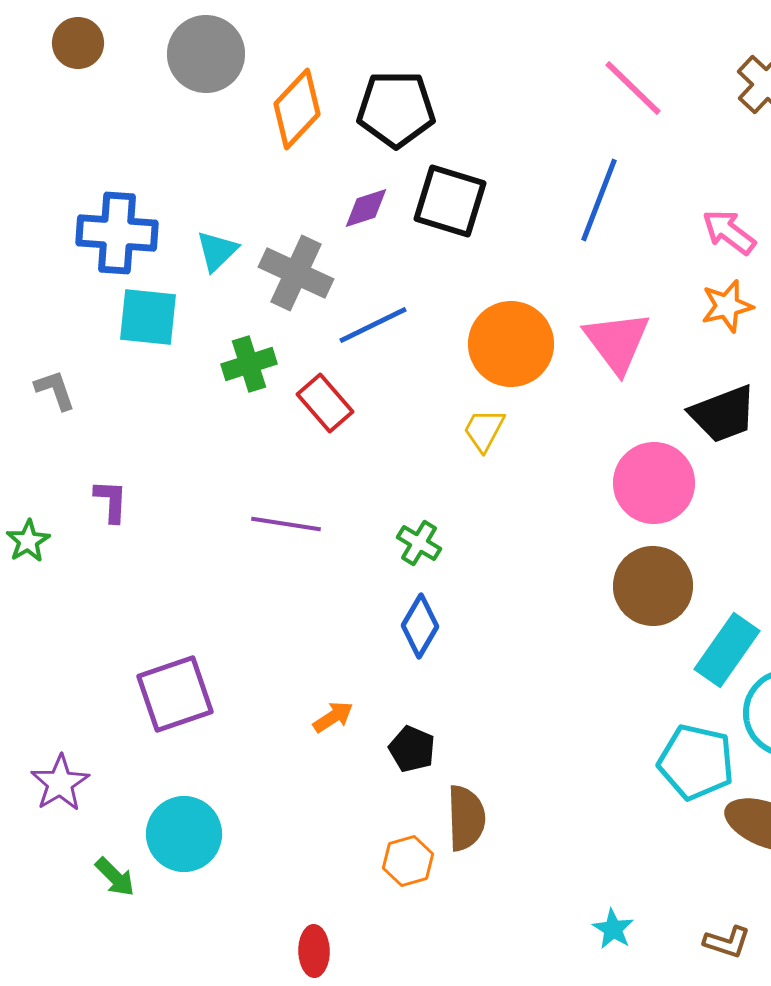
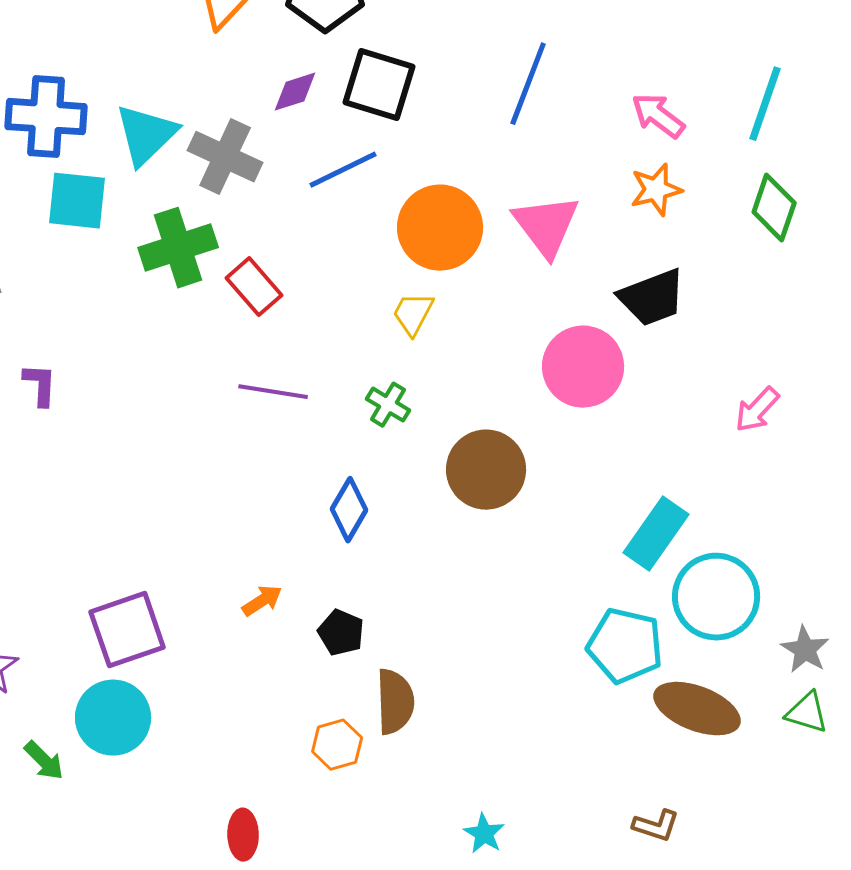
cyan triangle: (217, 251) -> (146, 135), size x1.5
blue line: (373, 325) -> (343, 170), moved
green cross: (249, 364) -> (178, 248), size x1.4
purple line: (286, 524) -> (273, 392), moved
green cross: (419, 543) -> (388, 405), moved
brown circle: (653, 586) -> (486, 470), moved
purple square: (175, 694) -> (127, 630), moved
cyan star: (613, 929) -> (484, 834), moved

